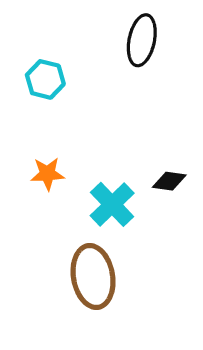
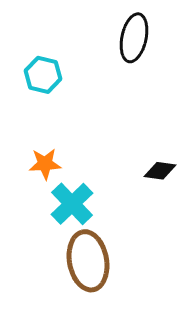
cyan cross: (112, 204) -> (72, 204), moved

